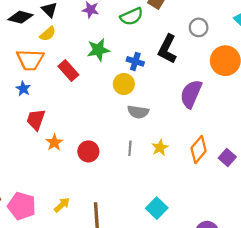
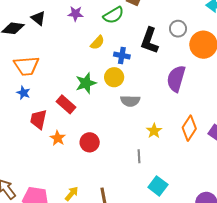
gray circle: (199, 27) -> (178, 29), moved
yellow semicircle: (48, 34) -> (97, 43), moved
green star: (98, 50) -> (86, 83), moved
red rectangle: (68, 70) -> (66, 104), moved
gray line: (130, 148) -> (139, 156), moved

